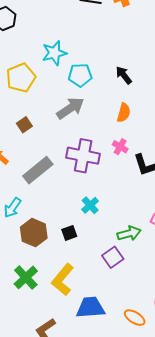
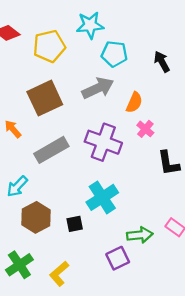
orange semicircle: (124, 113) -> (134, 102), moved
brown square: (24, 125) -> (45, 98), size x2.0
pink cross: (120, 147) -> (145, 129), moved
cyan cross: (90, 205) -> (102, 197), size x1.6
yellow L-shape: (63, 280) -> (59, 274), size x0.7

